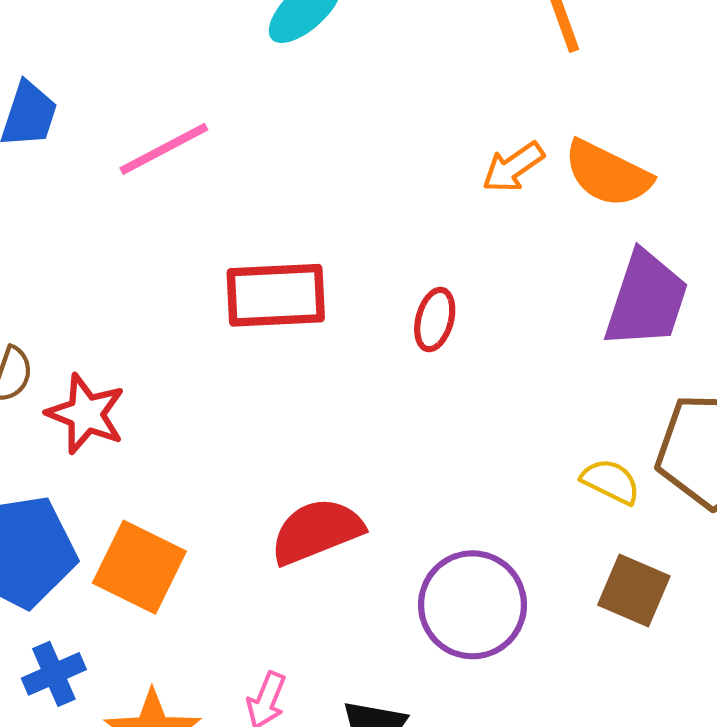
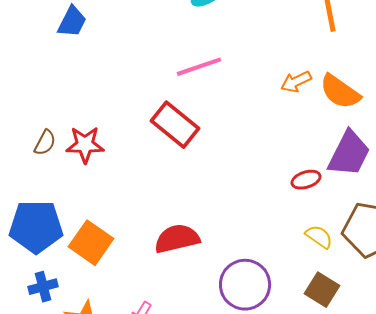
pink line: (164, 149) -> (199, 67), moved
red rectangle: (276, 295) -> (175, 125), turned 33
red ellipse: (435, 320) -> (306, 180), moved, turned 48
red star: (86, 414) -> (85, 145), moved, turned -30

